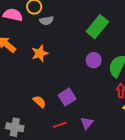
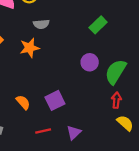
gray semicircle: (47, 21) -> (41, 24), moved
green rectangle: (97, 27) -> (98, 25), size x0.7

